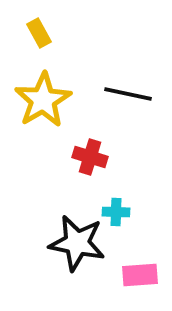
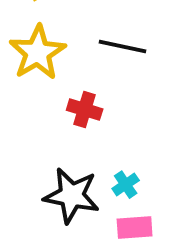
cyan cross: (116, 212) -> (126, 185), moved, turned -36

